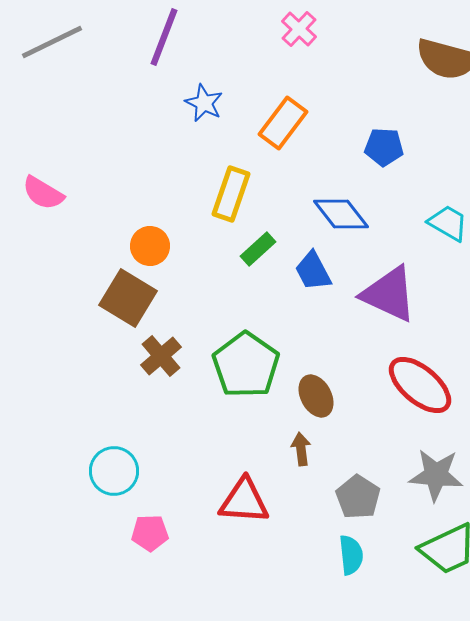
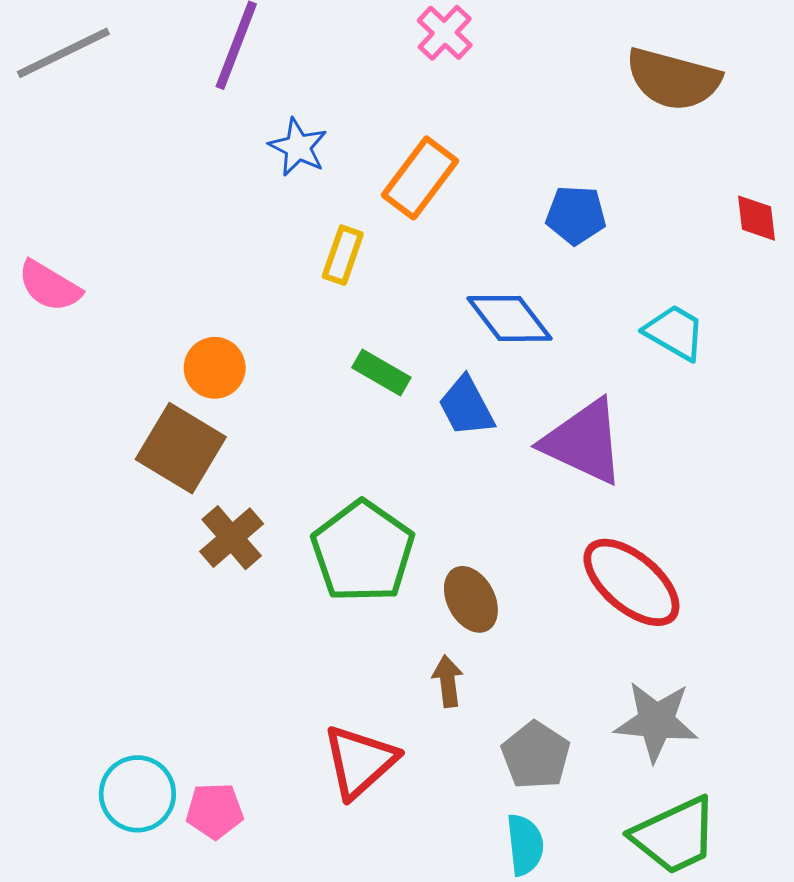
yellow rectangle: (231, 194) -> (343, 255), moved, size x0.7
green rectangle: (258, 249) -> (381, 372), turned 72
cyan circle: (114, 471) -> (137, 794), moved
red triangle: (244, 501) -> (360, 761), turned -46

